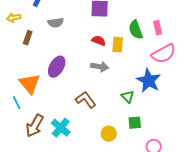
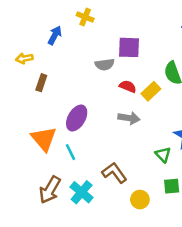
gray semicircle: (56, 23) -> (105, 64), moved
yellow rectangle: (118, 45) -> (151, 91), turned 42
brown L-shape: (86, 100) -> (114, 173), moved
cyan line: (17, 103) -> (71, 152), moved

